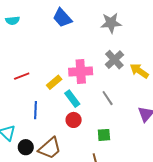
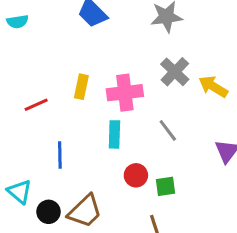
yellow rectangle: (54, 82) -> (81, 87), moved, turned -35
cyan rectangle: (72, 99) -> (114, 134), turned 42
red circle: (74, 120) -> (136, 175), moved

